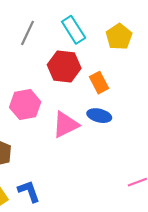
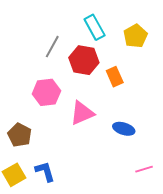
gray line: (27, 33) -> (52, 47), moved
blue ellipse: (99, 116) -> (124, 129), moved

